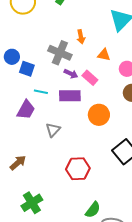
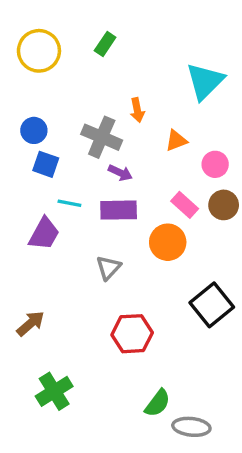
orange triangle: (104, 55) -> (176, 141), turned -32
blue circle: (12, 57) -> (34, 130), moved
pink rectangle: (90, 78) -> (185, 205), moved
gray triangle: (53, 130) -> (108, 268), moved

